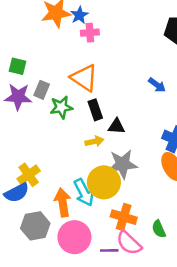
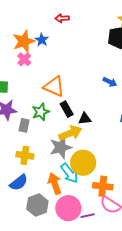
pink cross: (90, 33) -> (24, 59), moved, turned -32
gray rectangle: (42, 90) -> (24, 125), moved
yellow arrow: (94, 141) -> (70, 133), size x1.6
gray star: (123, 164) -> (61, 147), moved
yellow cross: (29, 175) -> (25, 155), moved, turned -36
purple line: (109, 250) -> (88, 216), moved

